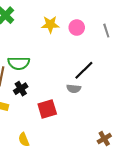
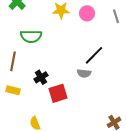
green semicircle: (19, 63) -> (31, 36), moved
black cross: (21, 89) -> (41, 77), moved

